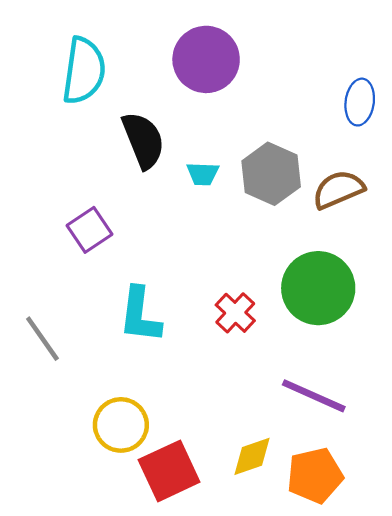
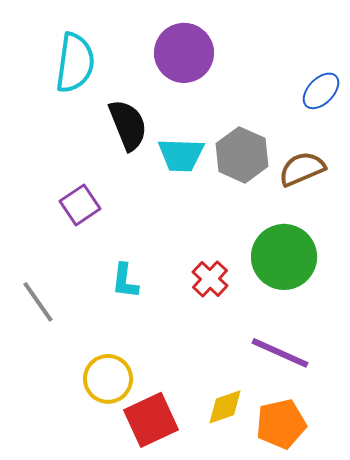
blue ellipse: (360, 102) -> (321, 91), turned 36
cyan trapezoid: (203, 174) -> (181, 155), size x1.6
cyan L-shape: (140, 315) -> (125, 281), size x0.7

